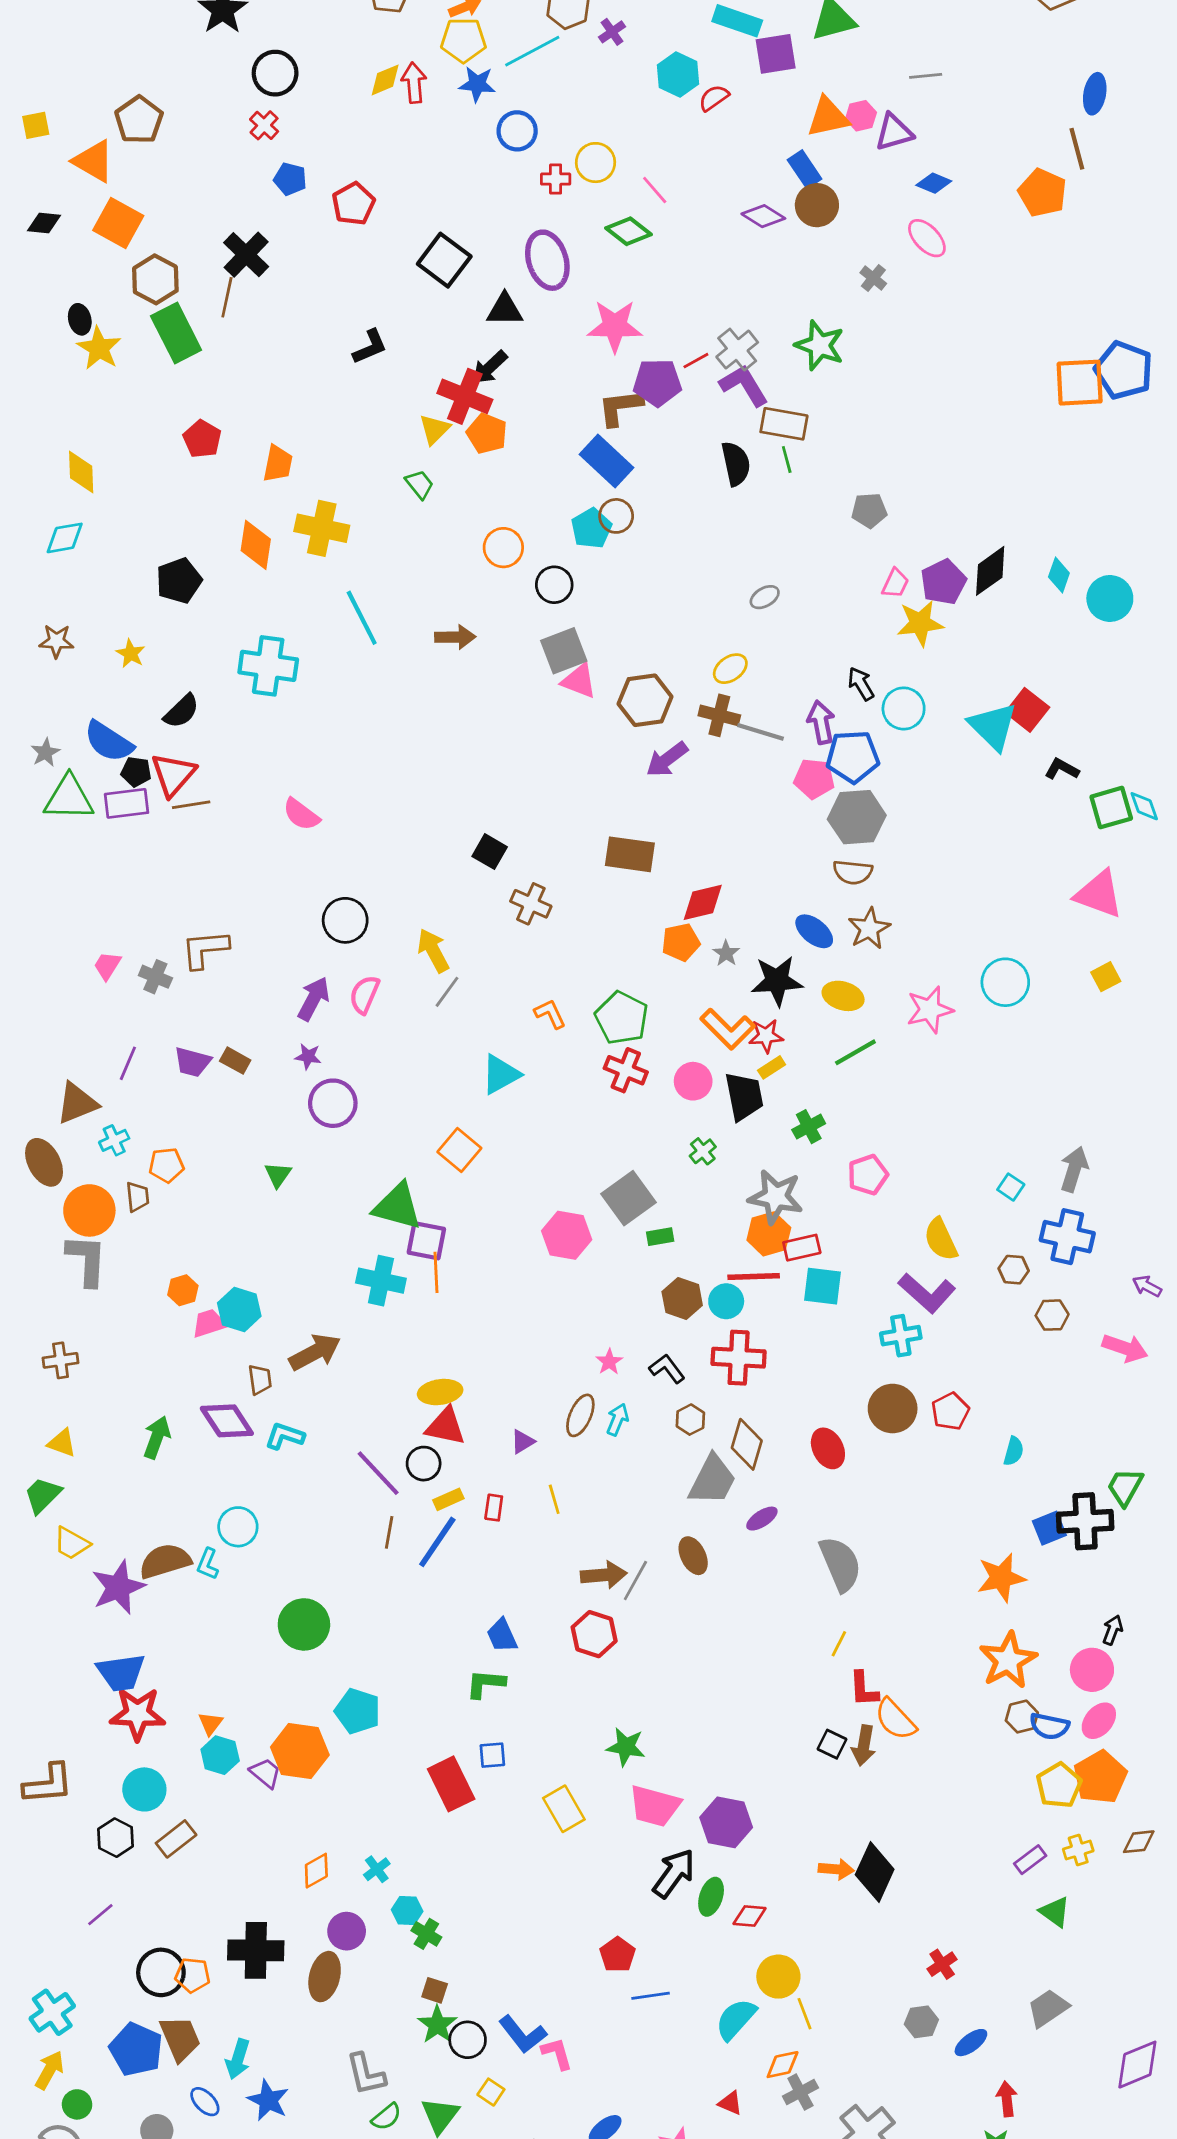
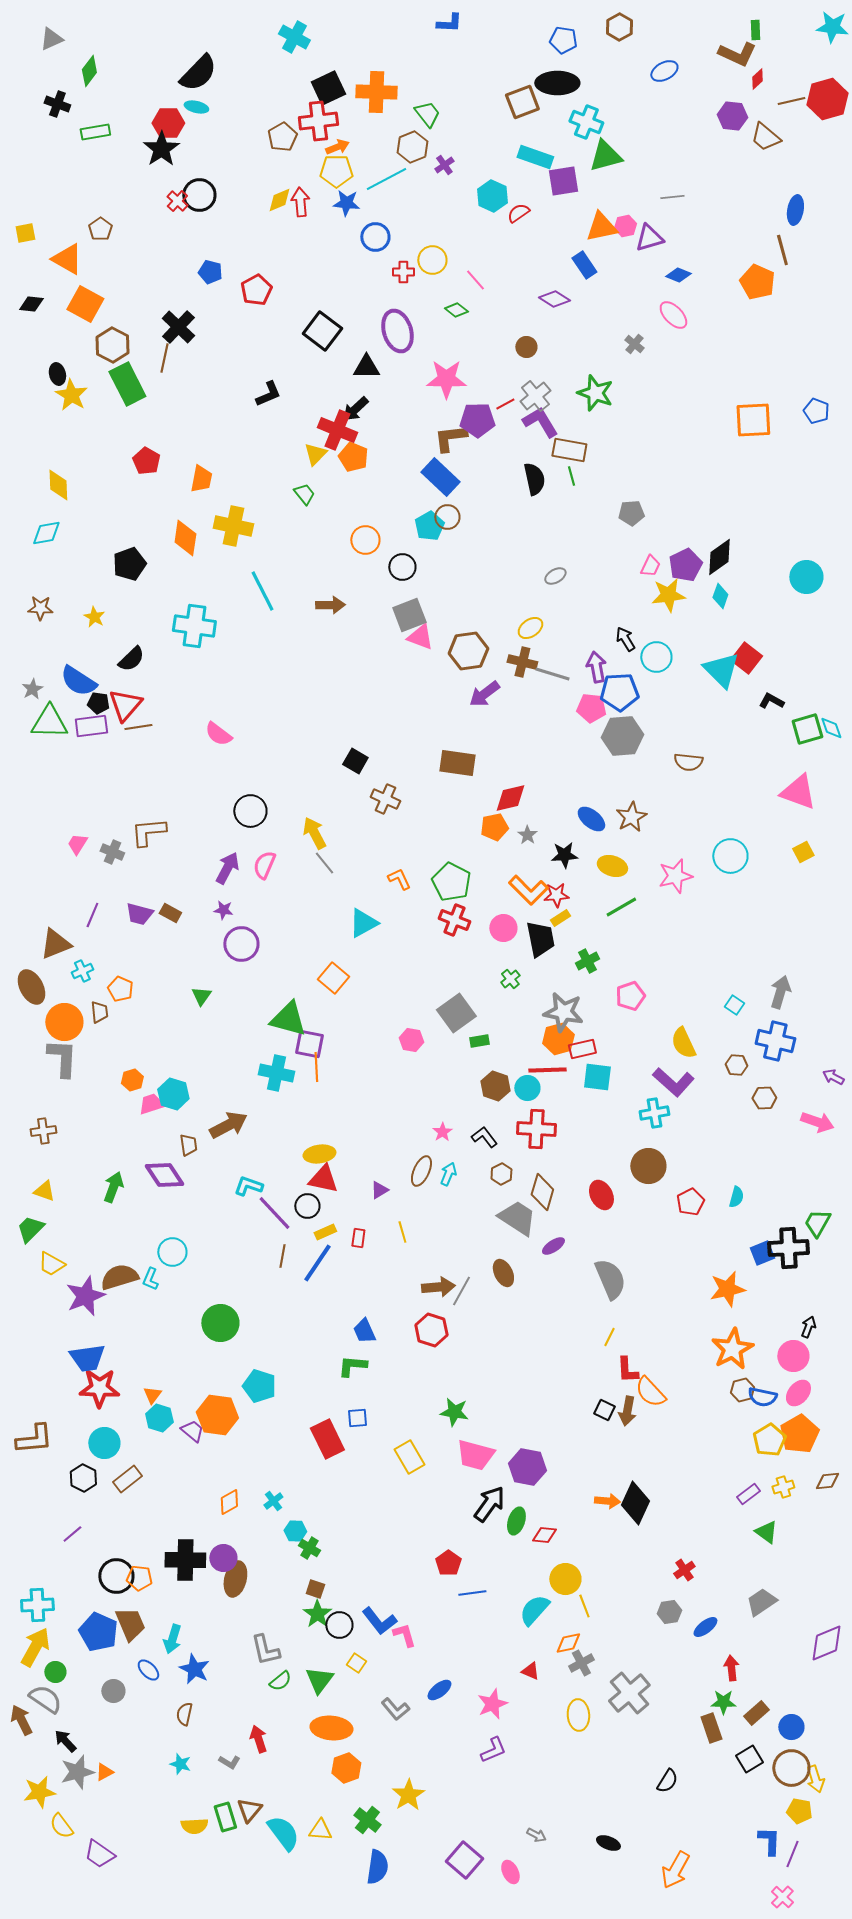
brown pentagon: (139, 120) -> (100, 229), size x0.7
red cross: (264, 125) -> (177, 201), moved
brown circle: (817, 205) -> (526, 347), moved, size x0.7
green diamond: (629, 231) -> (456, 310), size x0.7
blue pentagon: (1124, 370) -> (816, 411), size x0.6
orange square: (1080, 383) -> (753, 420), moved
cyan diamond: (1059, 575) -> (720, 596), moved
brown semicircle: (853, 872) -> (688, 762), moved
black star: (777, 981) -> (564, 855), size x0.7
gray line: (447, 992) -> (324, 863), turned -75
orange pentagon: (166, 1165) -> (120, 989), turned 30
pink hexagon: (567, 1235) -> (411, 1040), size x0.7
red pentagon: (950, 1411) -> (690, 1202), moved
cyan L-shape: (285, 1436) -> (248, 1186), moved
gray trapezoid: (712, 1480) -> (517, 1218), turned -84
purple circle: (347, 1931) -> (223, 1558), moved
cyan cross: (52, 2012) -> (37, 1605), turned 32
yellow arrow: (50, 2070) -> (35, 1647), size x1.4

